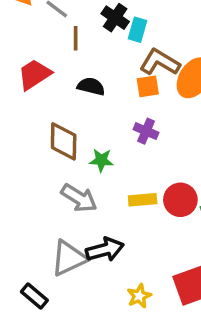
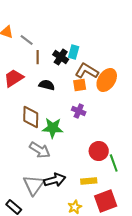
black cross: (115, 18) -> (61, 57), moved
green star: (101, 160) -> (53, 128), size x1.5
yellow rectangle: (143, 200) -> (89, 181), moved
gray triangle: (69, 258) -> (34, 185), turned -30

